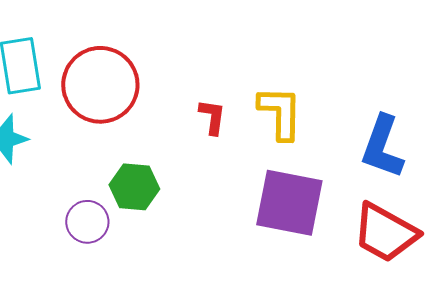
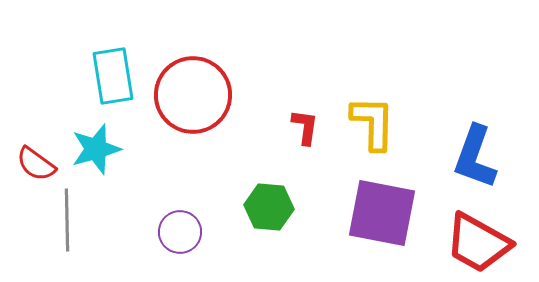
green hexagon: (134, 187) -> (269, 207), moved

